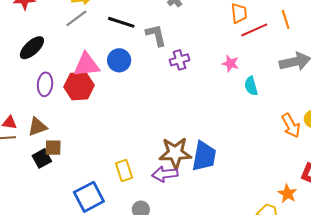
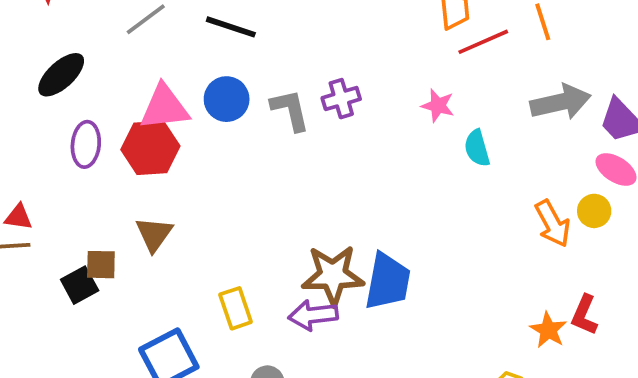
gray L-shape: (156, 35) -> (290, 110), moved
brown triangle: (37, 127) -> (154, 234), moved, turned -35
orange star: (287, 194) -> (548, 330), moved

